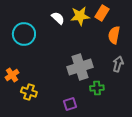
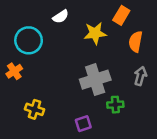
yellow star: (80, 16) -> (95, 33), moved
white semicircle: (58, 18) -> (61, 17), moved, turned 104
orange cross: (12, 75) -> (14, 71), moved

